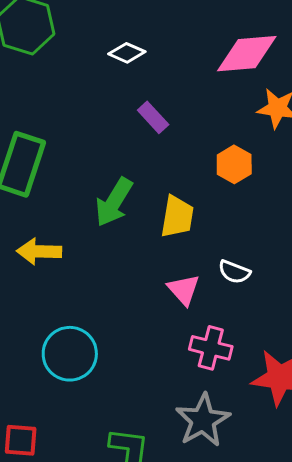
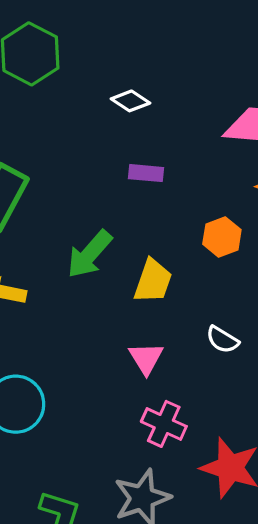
purple rectangle: (153, 117) -> (146, 173), turned -52
white semicircle: (234, 272) -> (222, 340), moved

